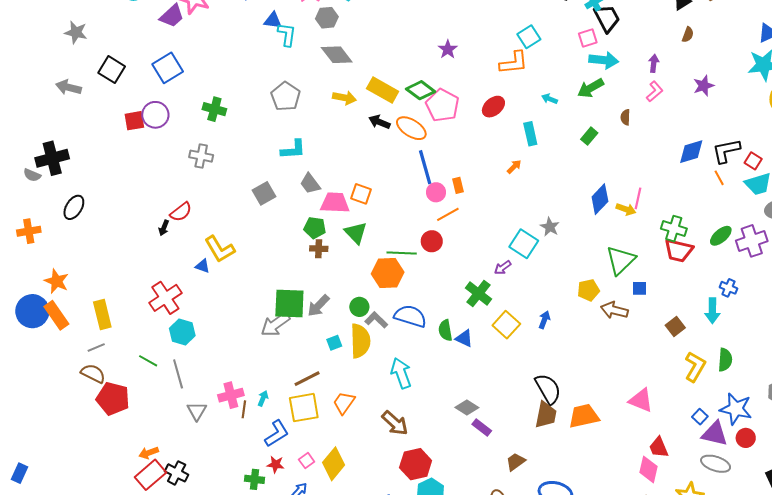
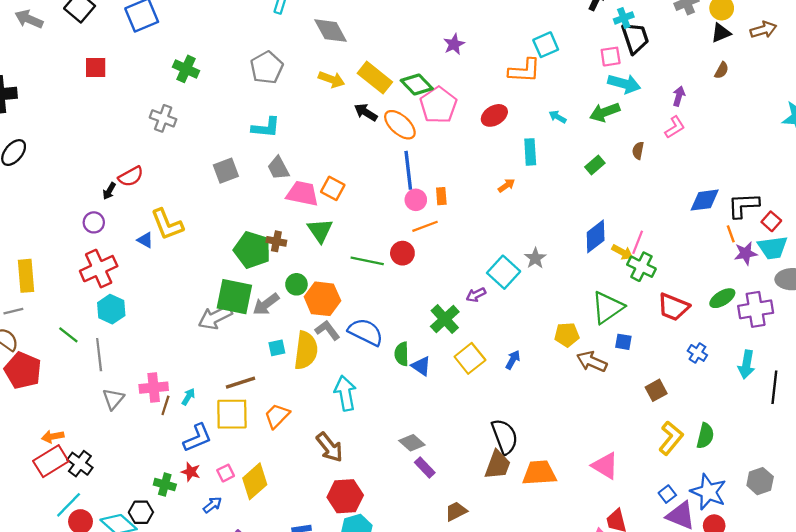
purple star: (704, 86) -> (746, 253), moved
purple circle: (155, 115) -> (94, 222), moved, size x0.7
green pentagon: (315, 228) -> (252, 250), moved, size x1.5
green cross: (674, 229) -> (641, 267), moved
orange hexagon: (388, 273) -> (322, 299), moved
blue cross: (729, 288) -> (697, 353), moved
green circle: (359, 307) -> (296, 284), moved
cyan arrow: (712, 311) -> (746, 364), moved

